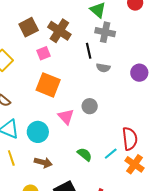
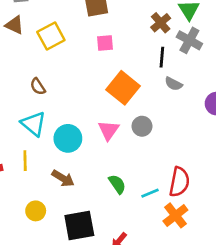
brown cross: (59, 31) -> (161, 23), moved, size x0.7
orange square: (48, 85) -> (123, 88), moved

